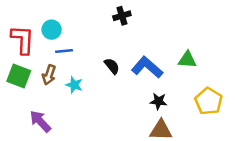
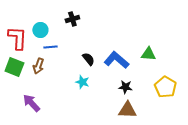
black cross: (122, 16) -> (72, 19), moved
cyan star: (74, 85) -> (82, 82), moved

